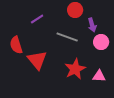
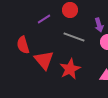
red circle: (75, 10) -> (70, 10), moved
red star: (75, 69) -> (70, 69), moved

